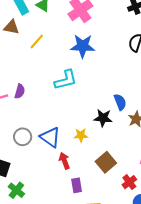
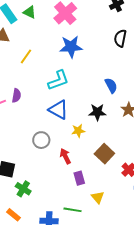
yellow line: (37, 41) -> (26, 56), moved
blue semicircle: (120, 102) -> (111, 86), moved
gray circle: (23, 137) -> (41, 140), moved
blue triangle: (50, 137) -> (58, 110), moved

